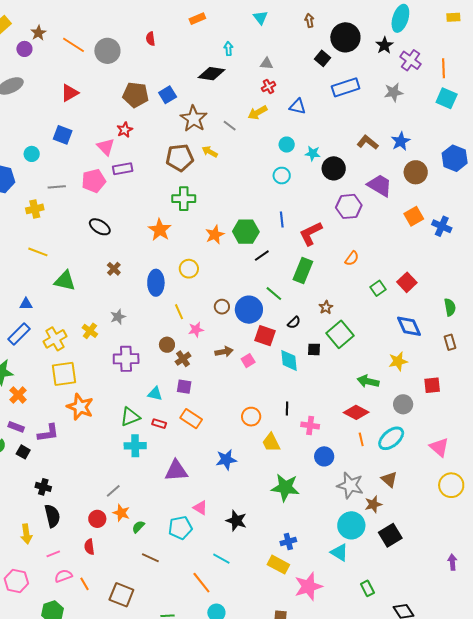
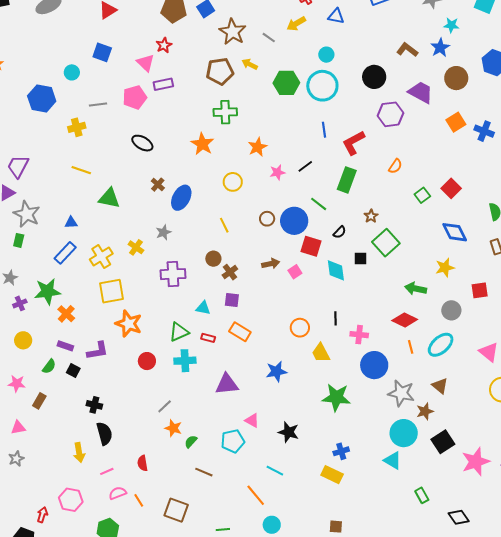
cyan star: (313, 153) -> (451, 25), moved
cyan circle: (282, 176) -> (322, 86), size x1.8
green hexagon: (246, 232) -> (286, 83), moved
blue ellipse: (156, 283) -> (181, 198), moved, turned 30
pink star: (196, 330) -> (277, 172), moved
blue circle: (324, 456) -> (374, 365), size x1.4
red circle: (97, 519) -> (147, 361), moved
pink star: (308, 586) -> (476, 462), moved

